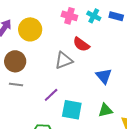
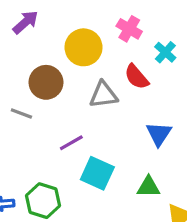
cyan cross: (94, 16) -> (165, 52), moved
yellow circle: (30, 29) -> (84, 47), moved
brown circle: (15, 61) -> (46, 82), moved

